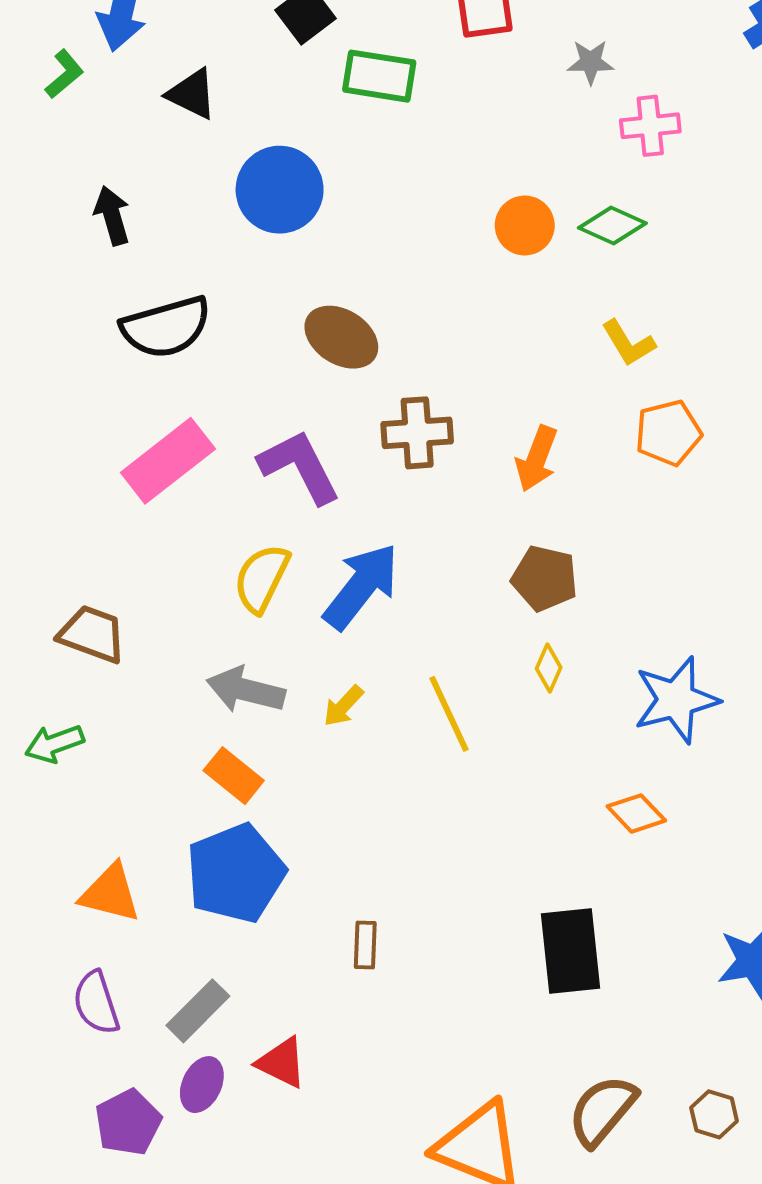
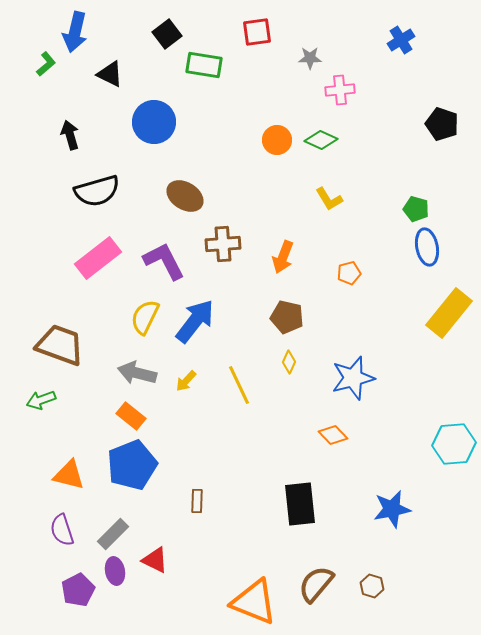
orange pentagon: (668, 433) -> (349, 273), moved, size x0.7
brown trapezoid: (92, 634) -> (60, 345), size x1.4
purple ellipse: (202, 1085) -> (115, 571), turned -36

